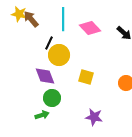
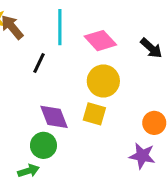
yellow circle: (59, 55) -> (103, 81), moved
purple diamond: (45, 76) -> (54, 117), moved
purple star: (94, 117) -> (142, 156), moved

